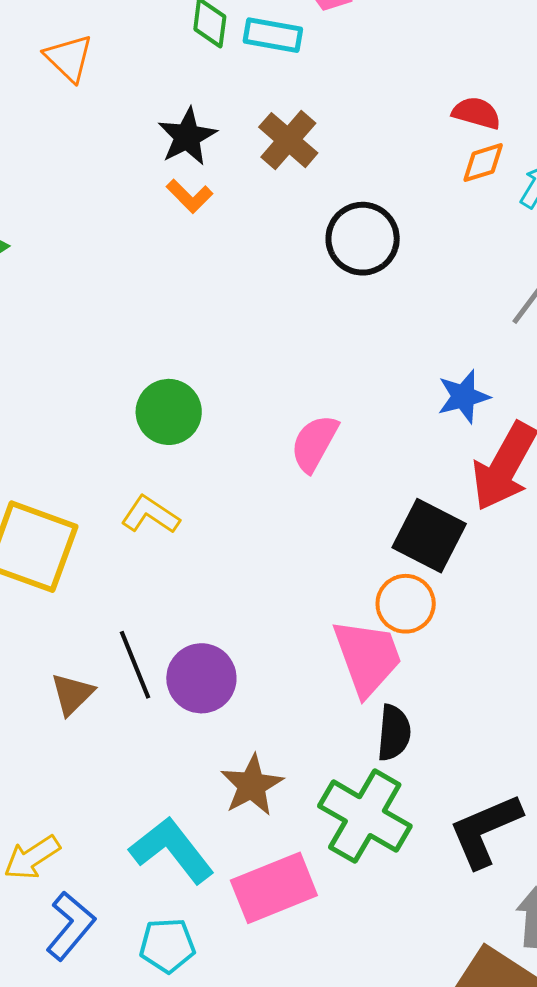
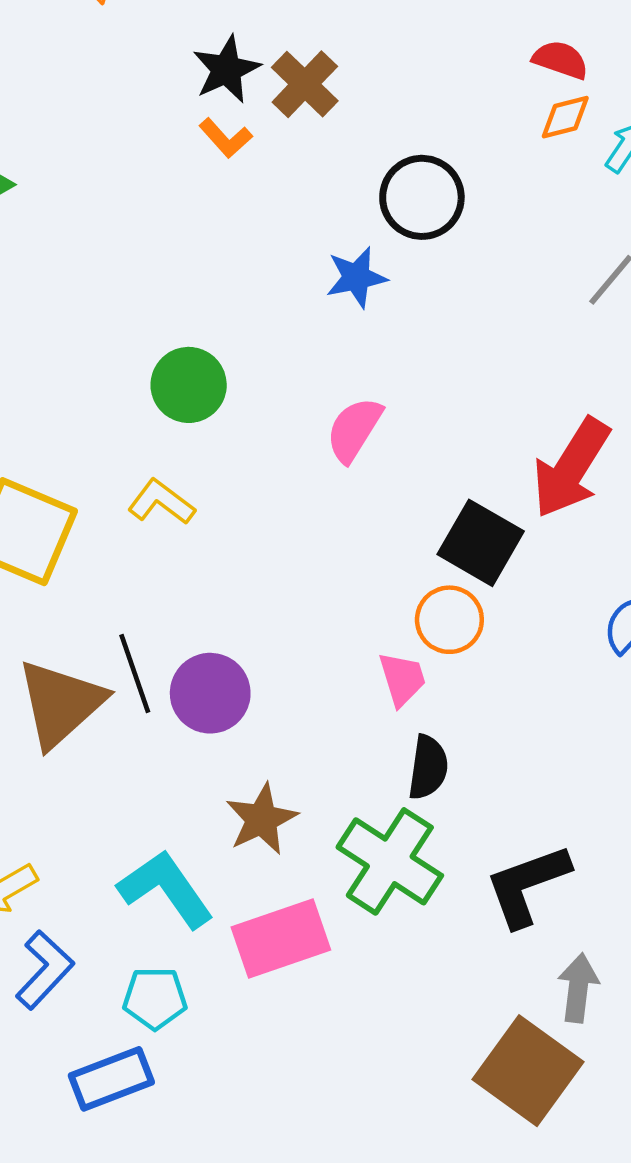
brown cross: (288, 140) -> (305, 84), moved
blue star: (464, 397) -> (356, 277), moved
pink trapezoid: (367, 657) -> (402, 679), size x0.6
brown triangle: (72, 694) -> (61, 703), size x1.8

